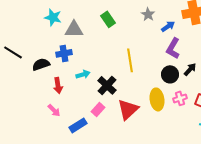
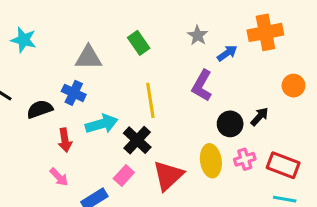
cyan star: (53, 17) -> (24, 40), moved
purple L-shape: (173, 48) -> (202, 86), moved
blue cross: (64, 53) -> (74, 93), turned 35
yellow line: (130, 60) -> (150, 100), moved
cyan arrow: (83, 74) -> (102, 124), size x1.5

